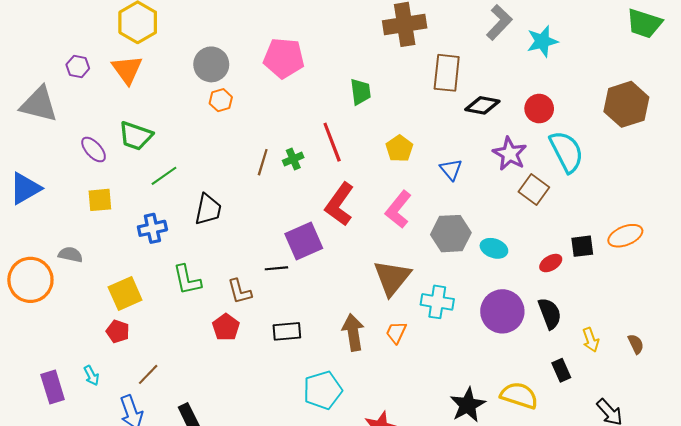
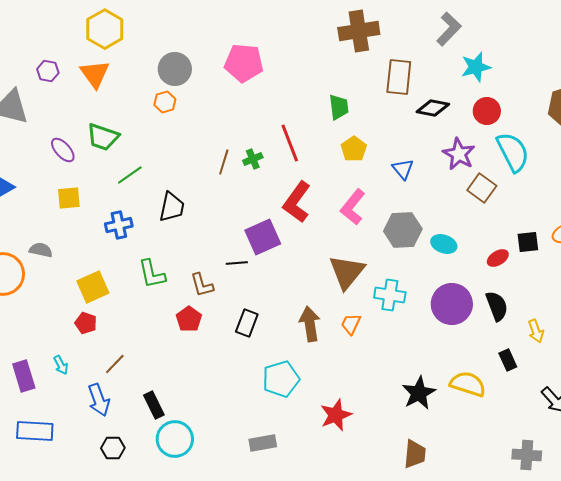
cyan star: (542, 41) -> (476, 67), moved
green trapezoid: (360, 92) -> (339, 107), moved
orange hexagon: (221, 100) -> (165, 102), moved
black rectangle: (287, 331) -> (247, 323), turned -64

